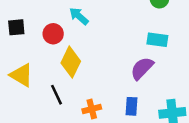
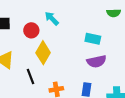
cyan rectangle: (157, 40) -> (93, 39), moved
purple semicircle: (142, 68) -> (96, 61), turned -150

